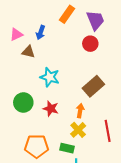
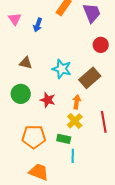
pink triangle: (16, 35) -> (15, 19), moved, turned -40
red circle: (90, 44) -> (101, 45), moved
brown triangle: (28, 52) -> (26, 63), moved
cyan star: (50, 77) -> (62, 69), moved

